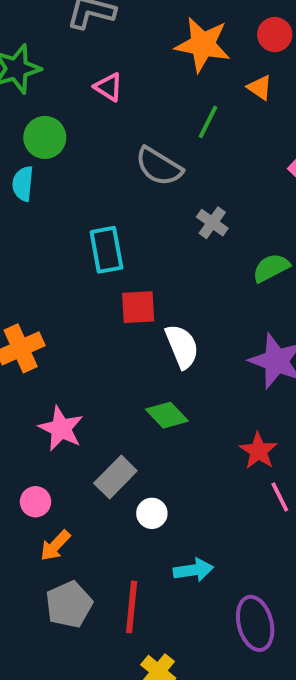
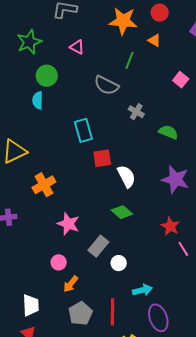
green semicircle: (271, 268) -> (168, 132), turned 54
purple ellipse: (255, 623) -> (158, 318), moved

